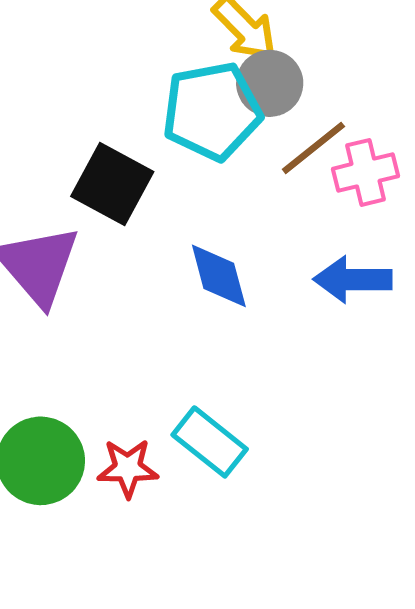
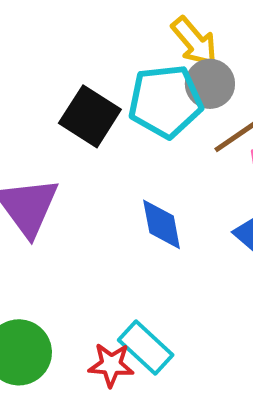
black square: (112, 184) -> (90, 116), moved
red star: (128, 468) -> (111, 365), moved

